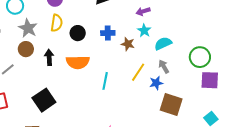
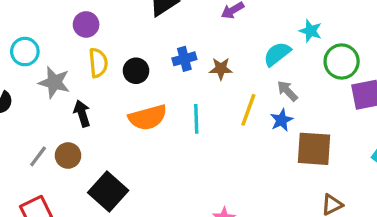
cyan star: (144, 31) -> (311, 31), moved
brown circle: (26, 49) -> (68, 155), moved
black arrow: (49, 57) -> (82, 113), moved
cyan line: (105, 81) -> (196, 119), moved

